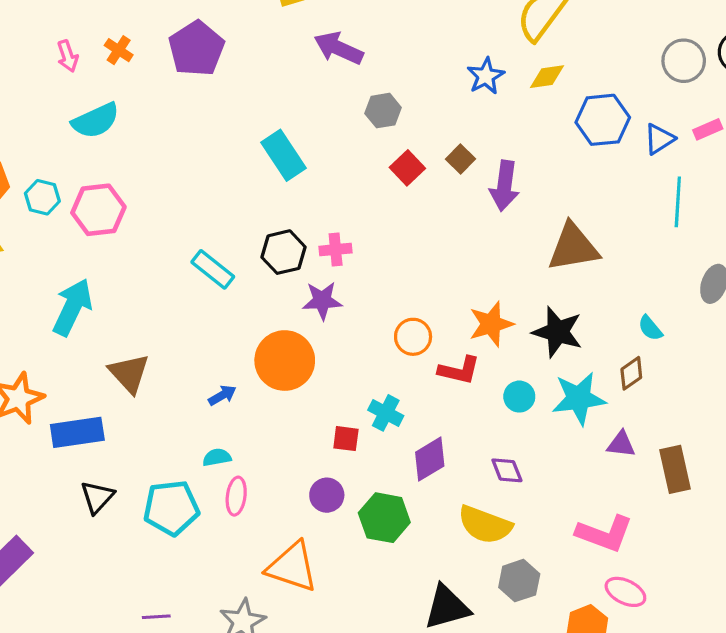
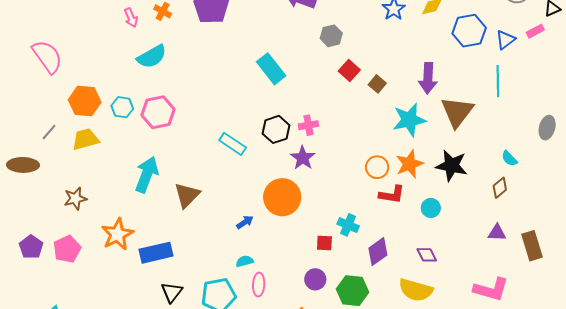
brown square: (461, 159) -> (377, 84), moved
purple arrow: (504, 186) -> (428, 78), moved
cyan line: (678, 202) -> (498, 81), moved
brown triangle: (573, 247) -> (457, 112), turned -39
purple star: (322, 301) -> (303, 158), turned -30
orange circle: (413, 337) -> (377, 167), moved
brown triangle: (129, 373) -> (187, 195), moved, turned 32
cyan star: (579, 398) -> (409, 120), moved

